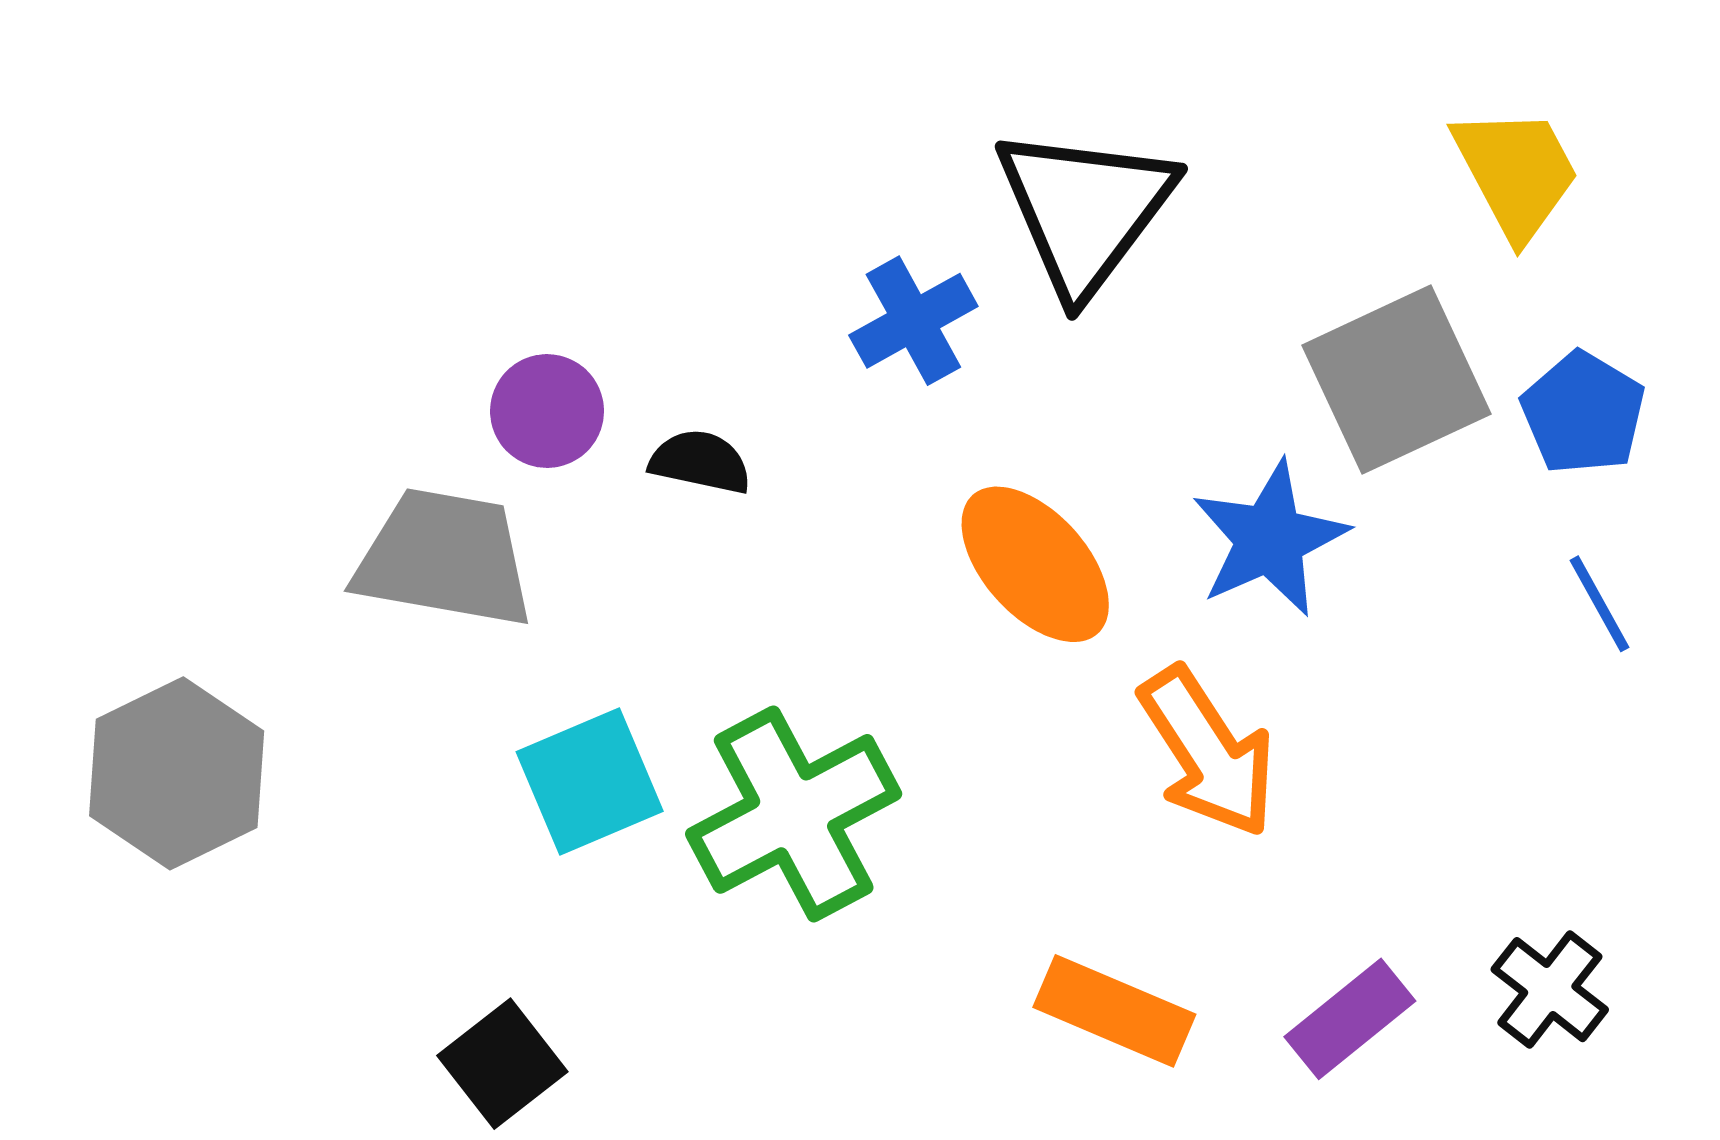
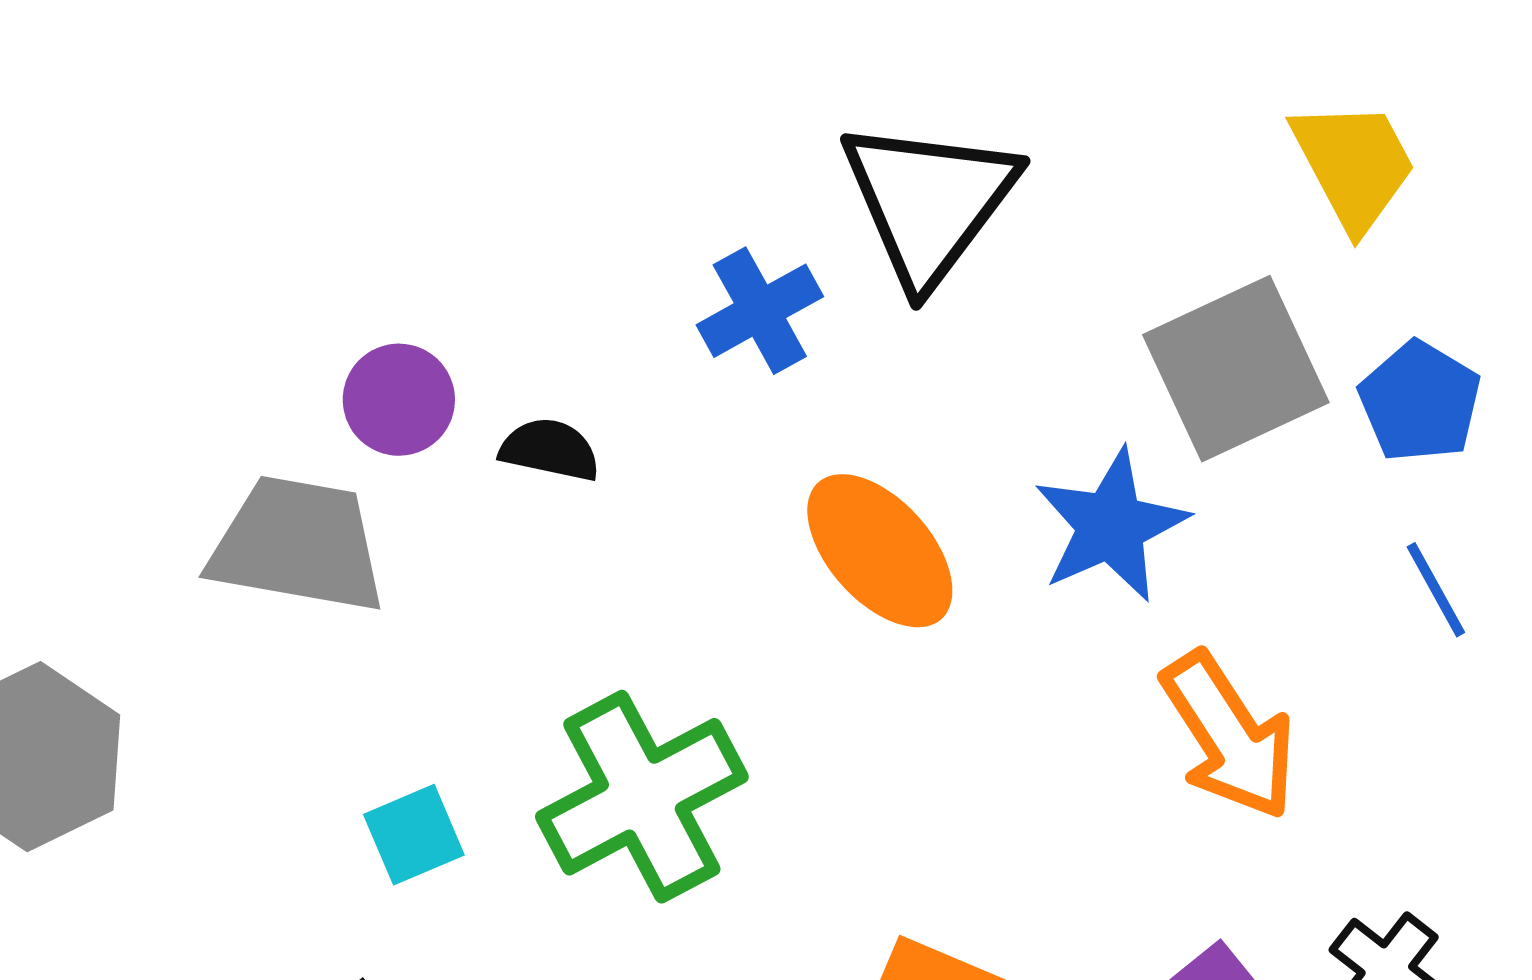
orange arrow: (1208, 752) -> (1229, 736), moved
cyan square: (590, 781) -> (414, 835), moved, size x0.7

